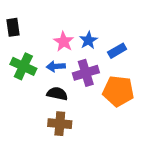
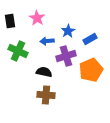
pink star: (64, 42) -> (37, 18), moved
blue arrow: (56, 66) -> (47, 41), moved
orange pentagon: (118, 91) -> (91, 70), turned -30

